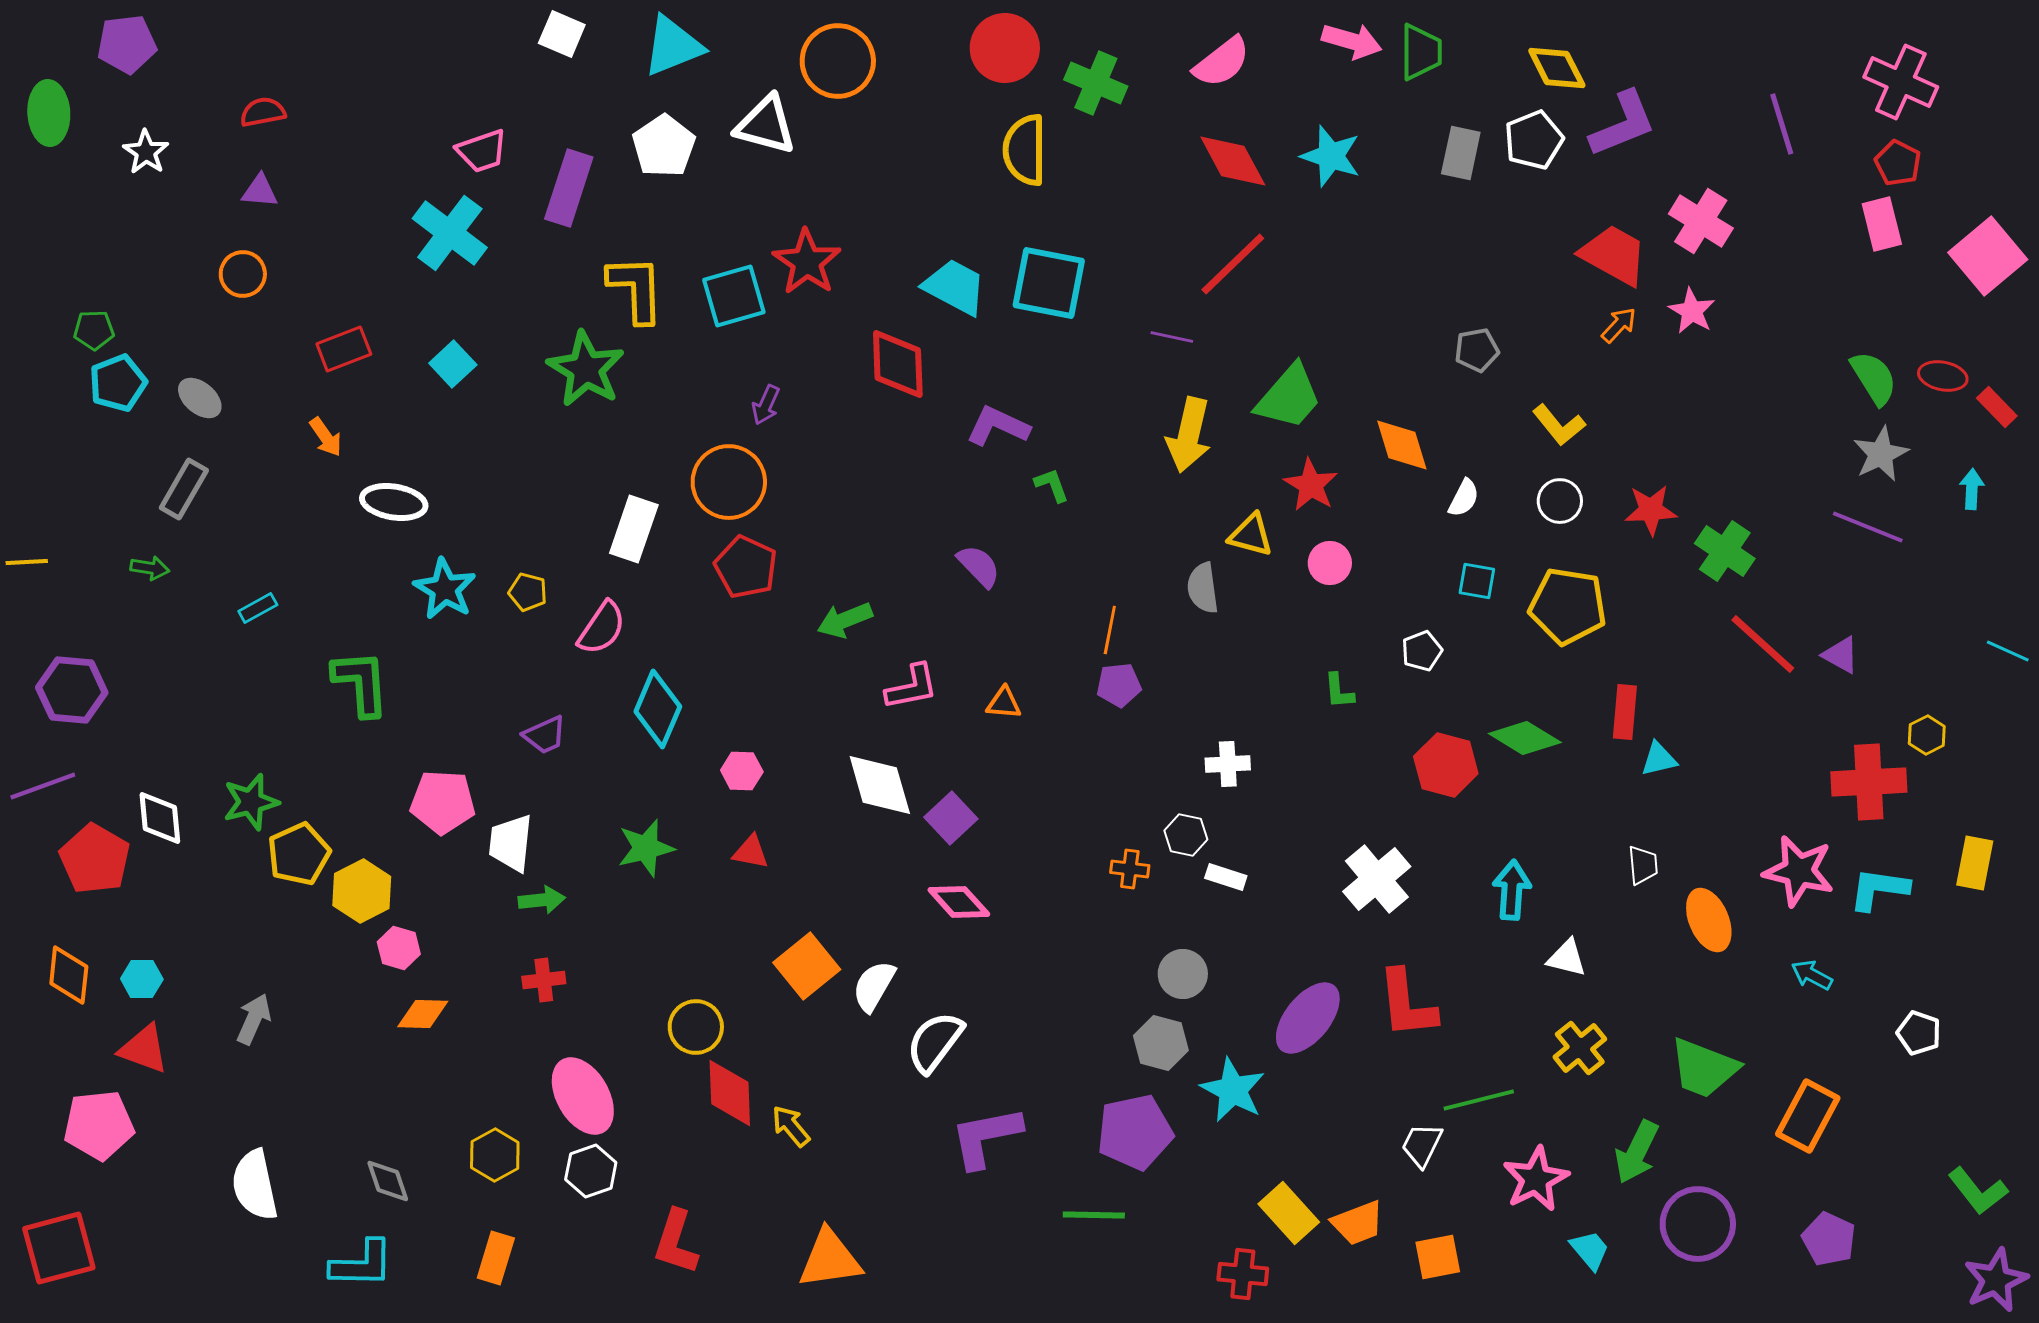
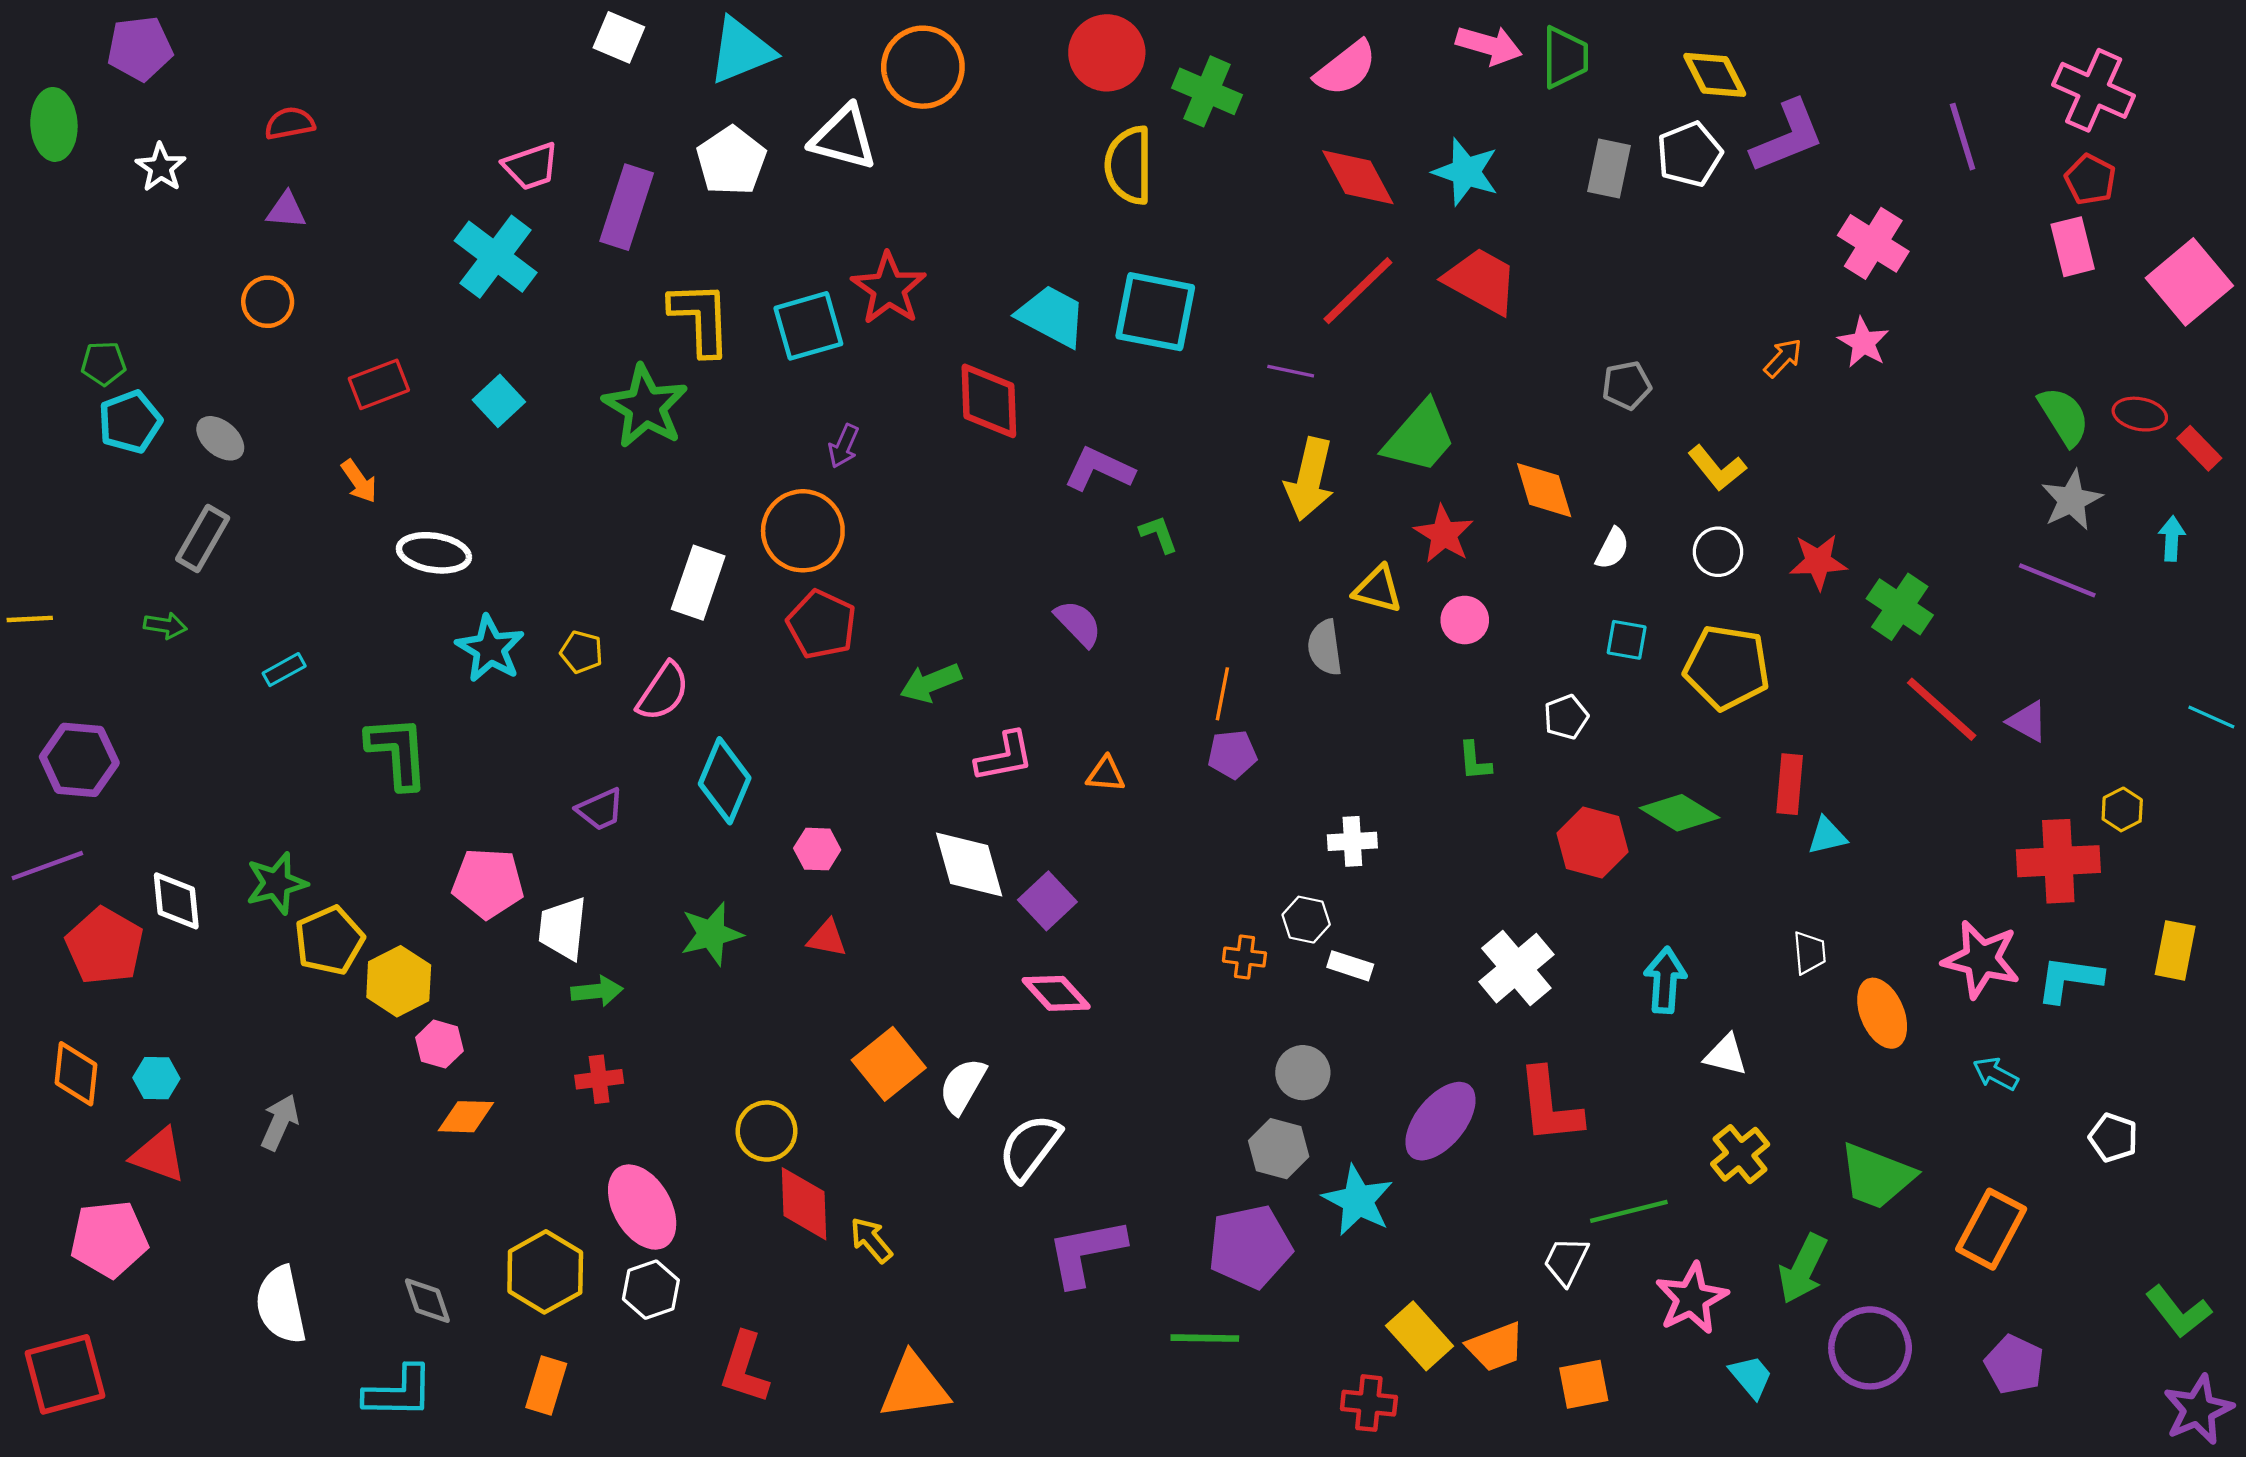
red trapezoid: (1614, 255) -> (1481, 281), moved
yellow hexagon: (495, 1155) -> (545, 1272), size x1.4

